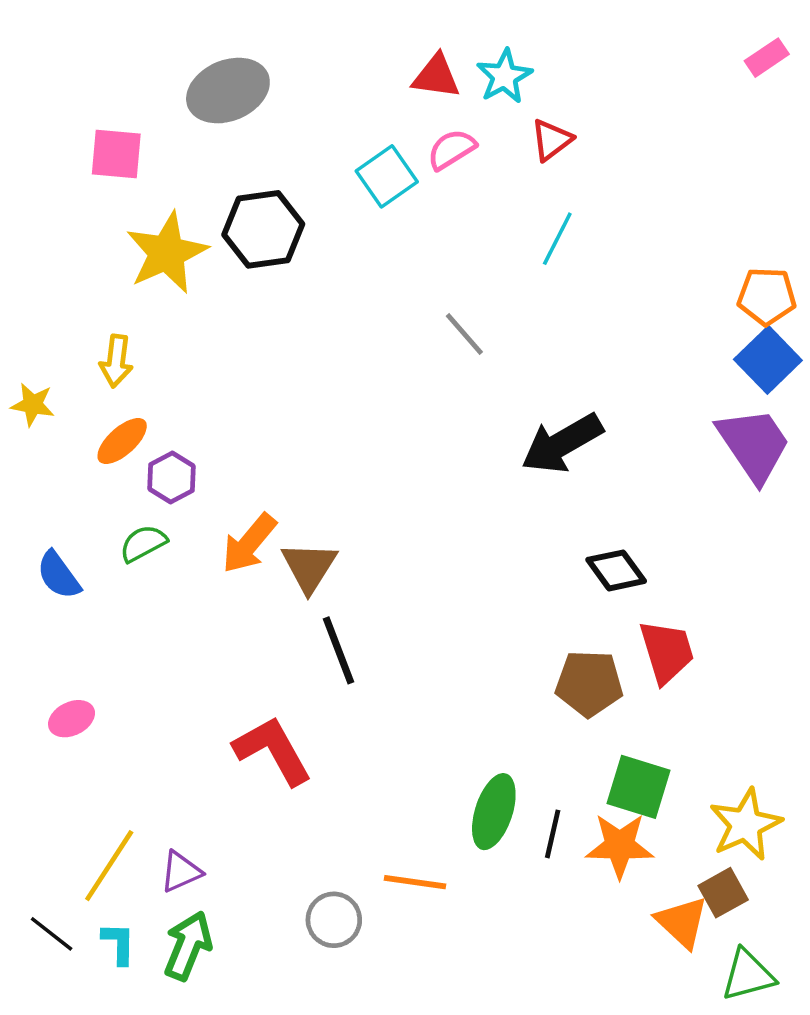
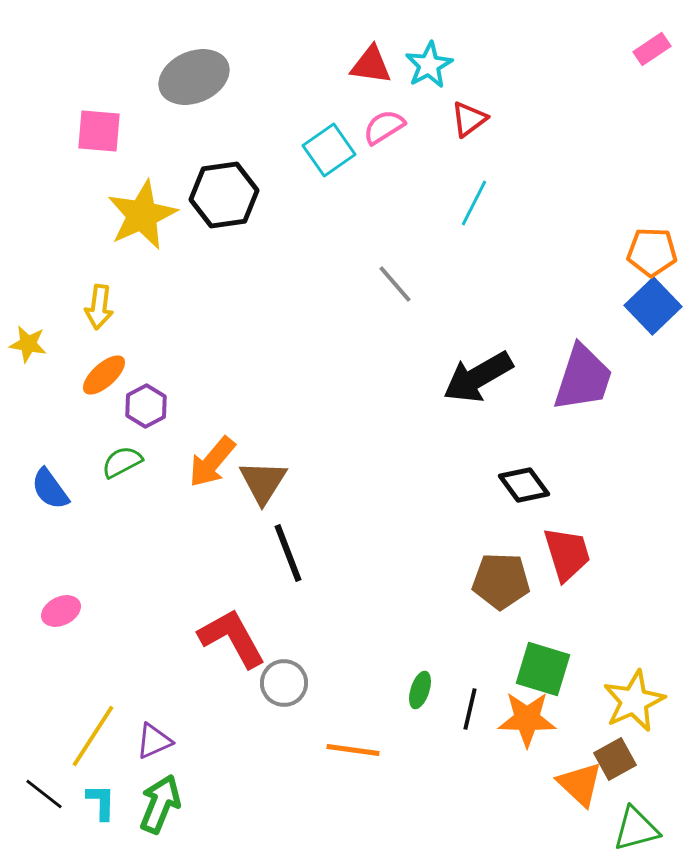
purple trapezoid: (754, 445) -> (583, 378), moved, turned 52
green ellipse: (494, 812) -> (420, 690), size x0.6
gray circle: (334, 920) -> (284, 683), moved

